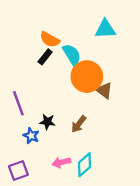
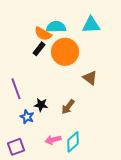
cyan semicircle: (72, 55) -> (56, 27), moved, turned -60
orange circle: (87, 77) -> (65, 52), moved

